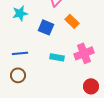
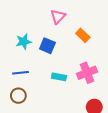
cyan star: (20, 13) -> (24, 42), moved
orange rectangle: (72, 21) -> (83, 35), moved

